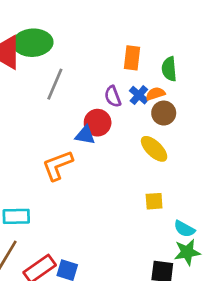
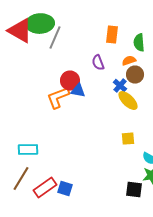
gray line: (55, 84) -> (55, 38), moved
blue cross: (139, 95) -> (120, 86), moved
red circle: (98, 123) -> (70, 81), moved
orange L-shape: (58, 165) -> (58, 98), moved

